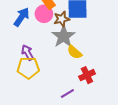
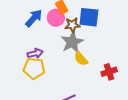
purple arrow: (27, 53) -> (35, 53), turned 98
red cross: (87, 75) -> (109, 72), moved

